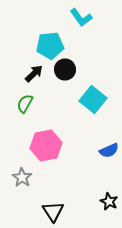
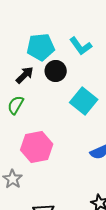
cyan L-shape: (81, 18) -> (81, 46), moved

